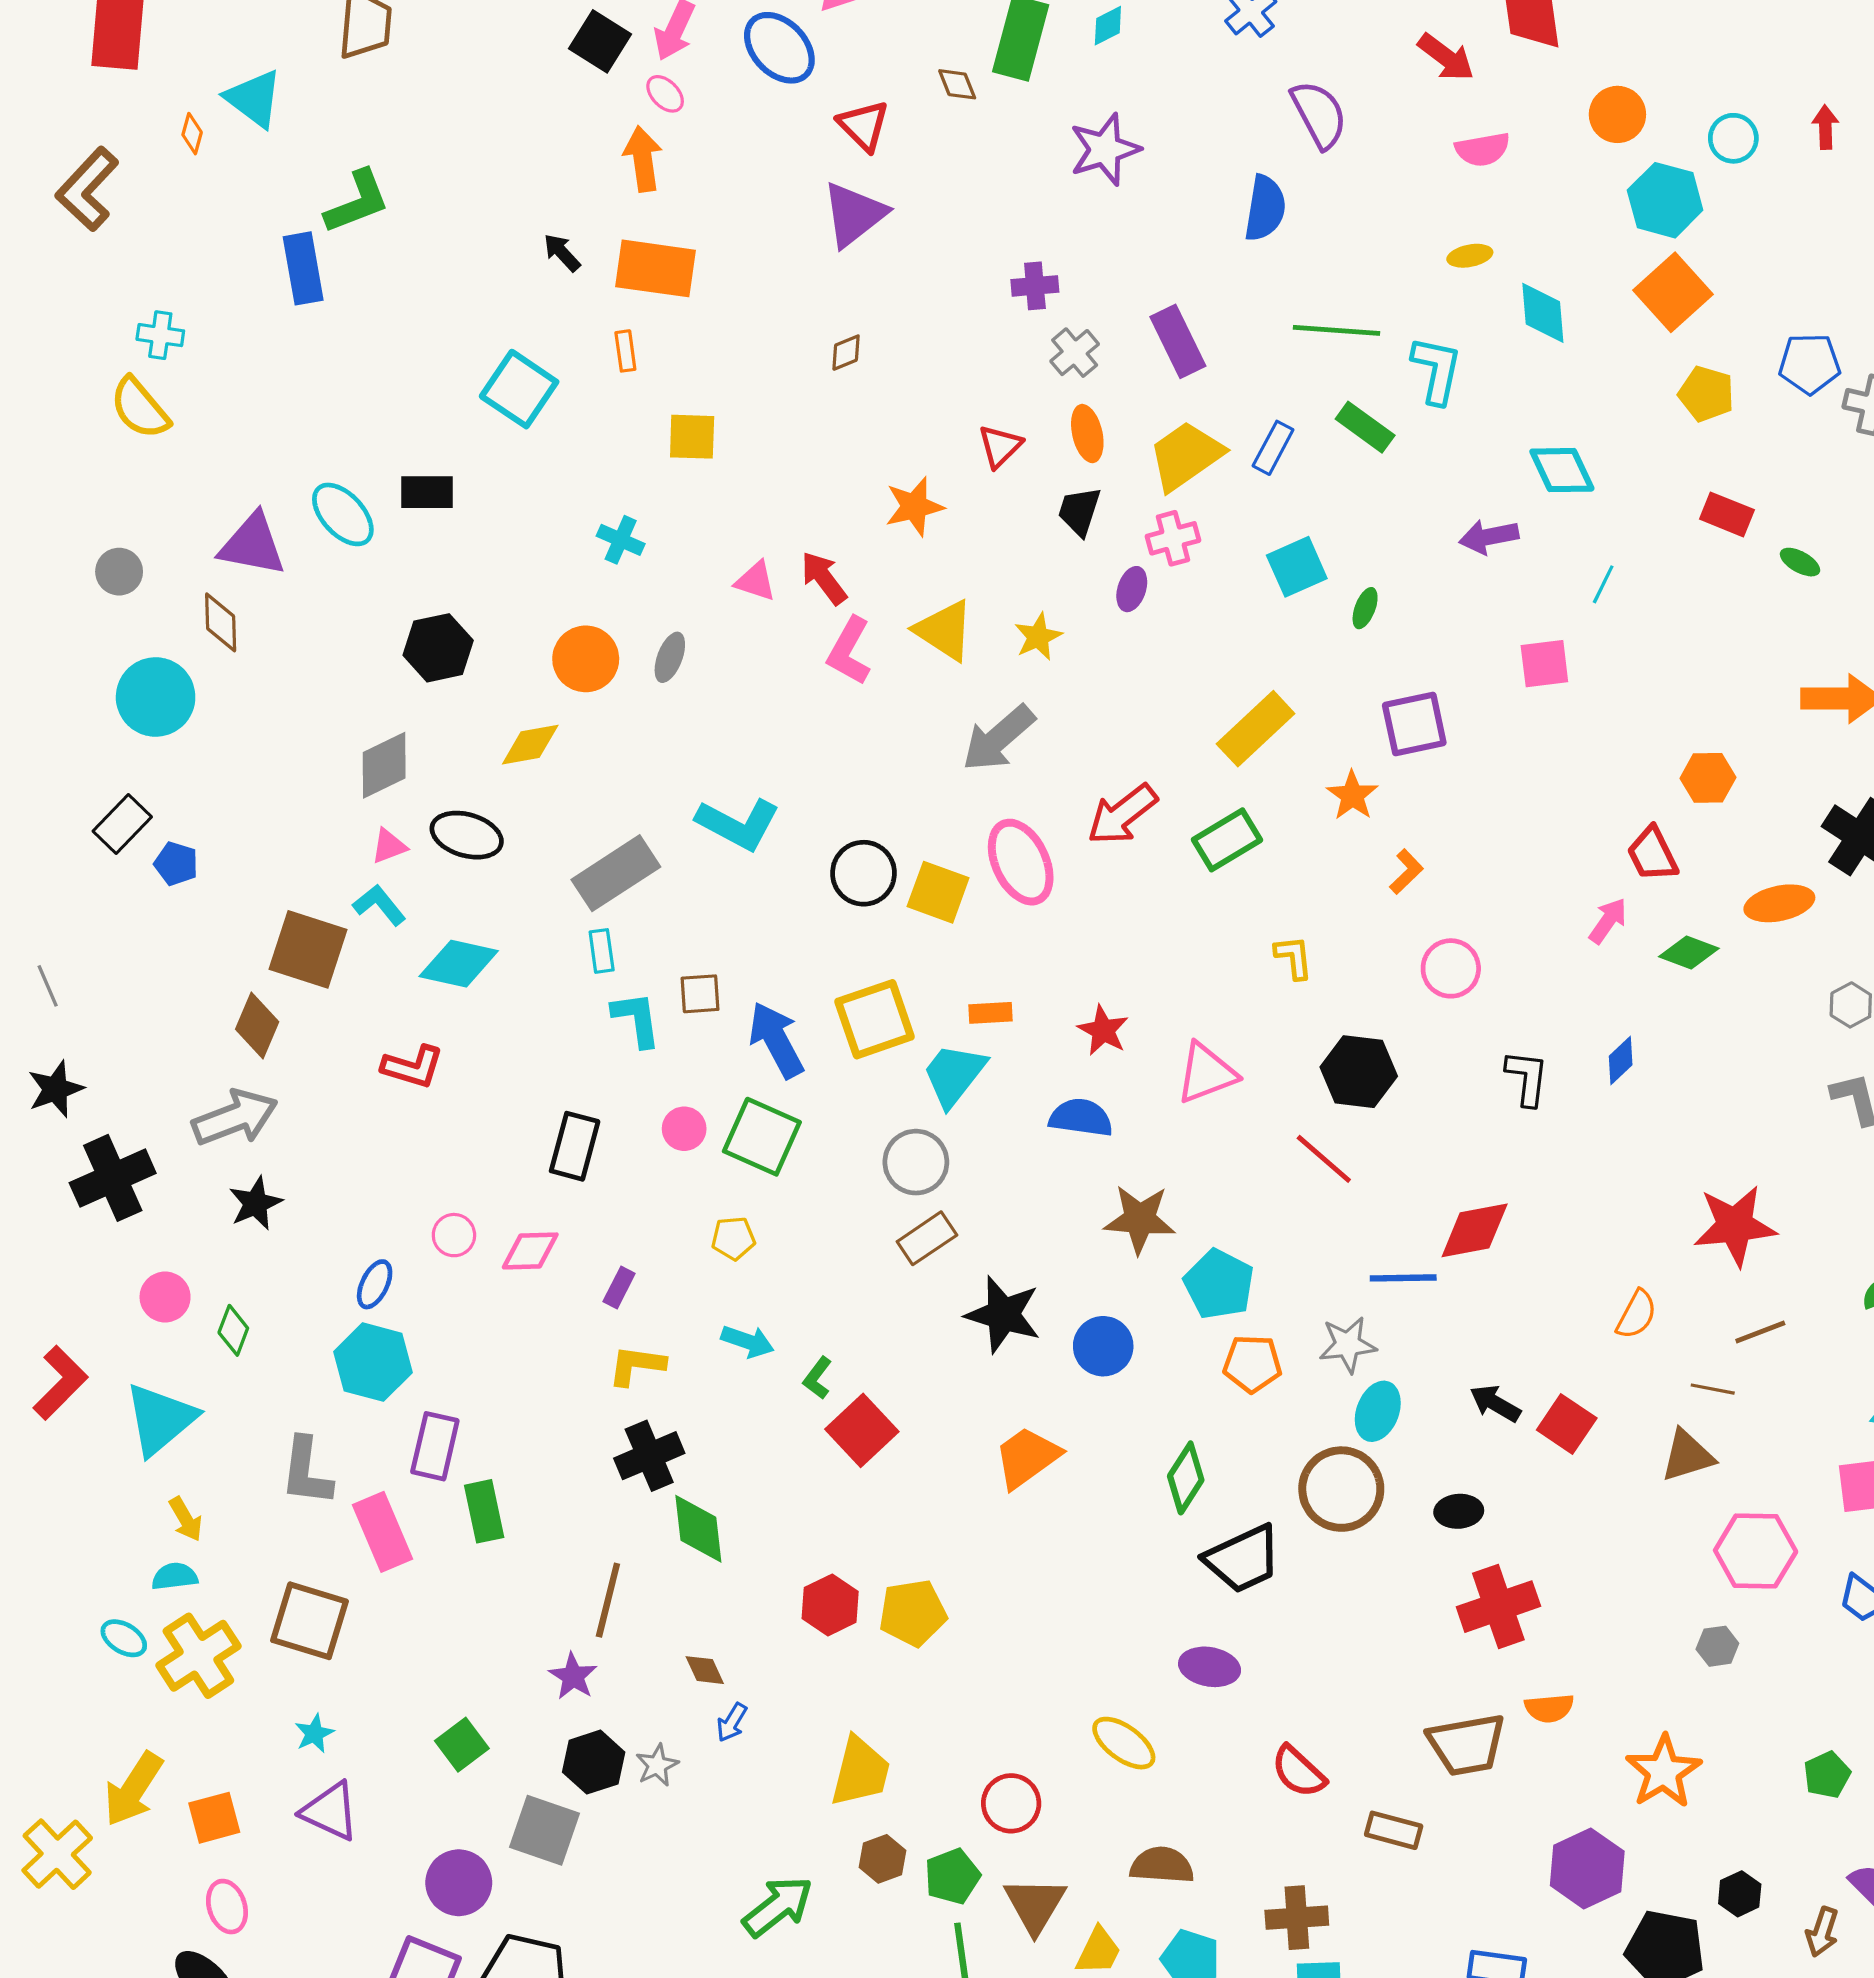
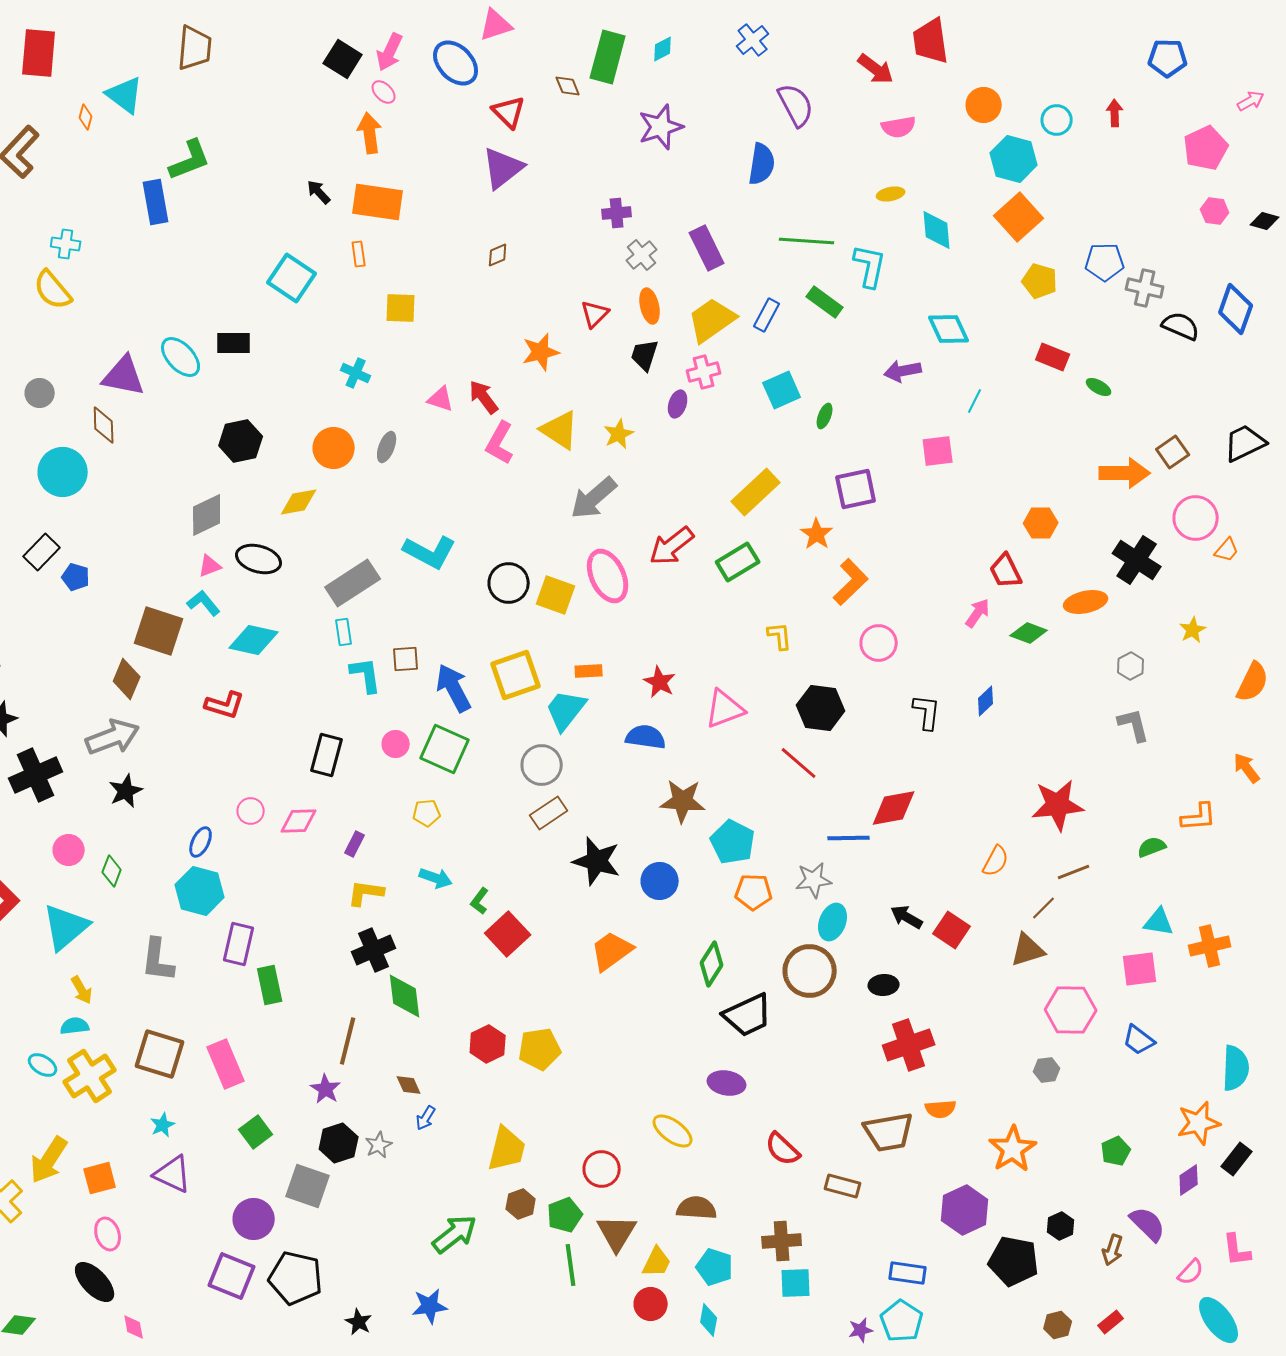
orange L-shape: (1406, 872) -> (851, 582), size x1.6
brown line: (1713, 1389) -> (1044, 908), turned -56
pink rectangle: (383, 1532) -> (226, 1064), moved

